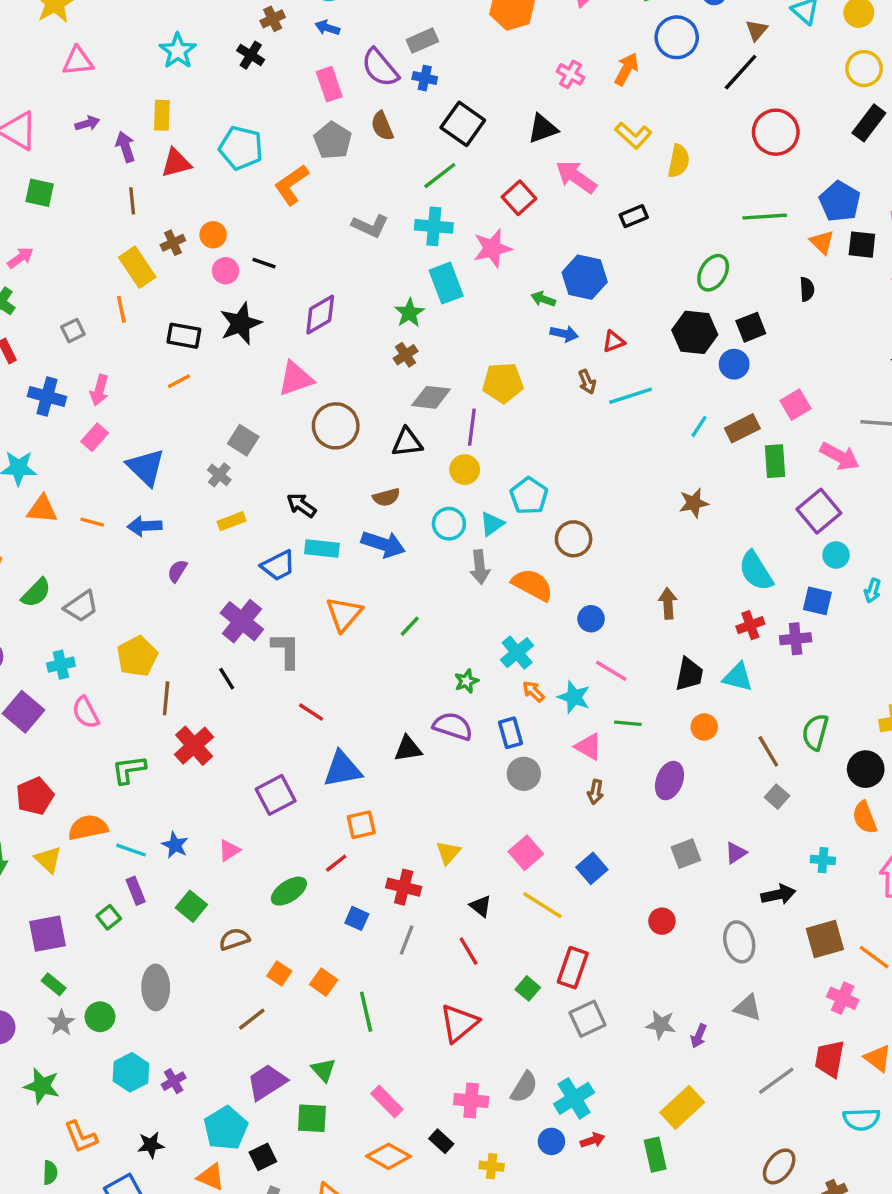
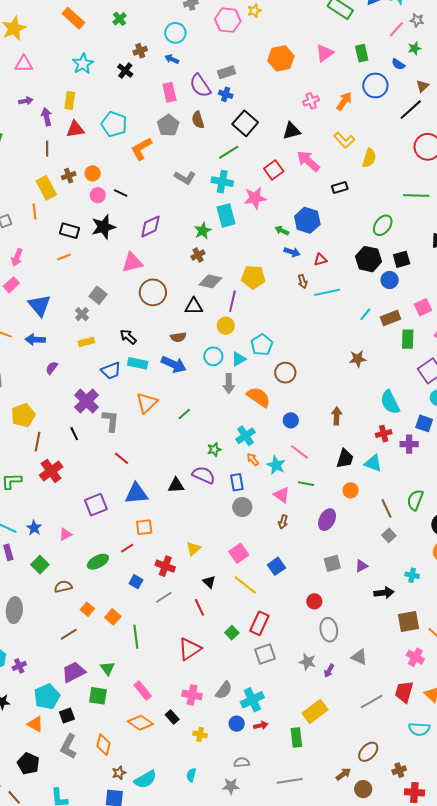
pink cross: (570, 74) -> (311, 101), turned 35
gray line: (407, 940) -> (164, 597), turned 30
gray ellipse: (739, 942) -> (329, 630), moved

